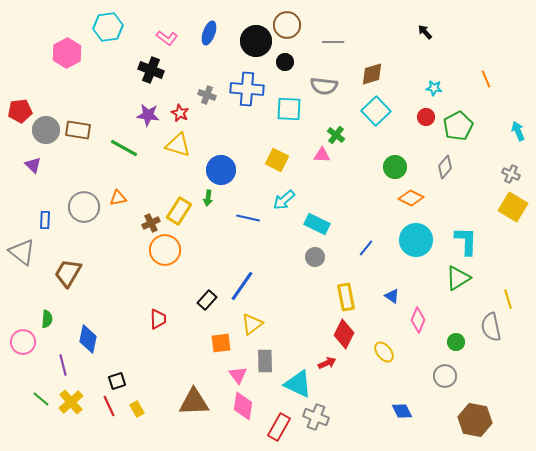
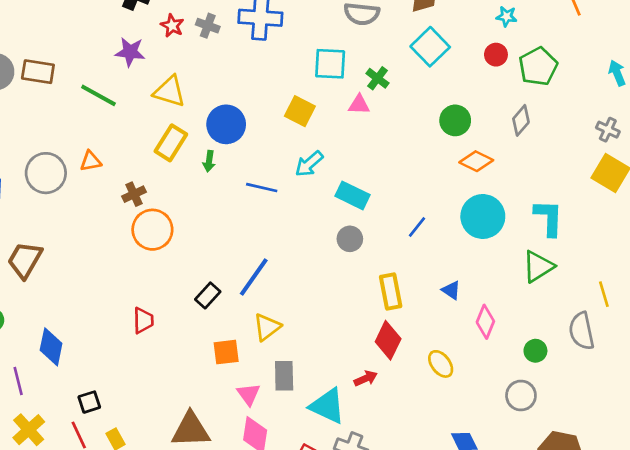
cyan square: (289, 109) -> (330, 64), moved
red star: (180, 113) -> (172, 26), moved
yellow rectangle: (179, 211) -> (171, 143), moved

